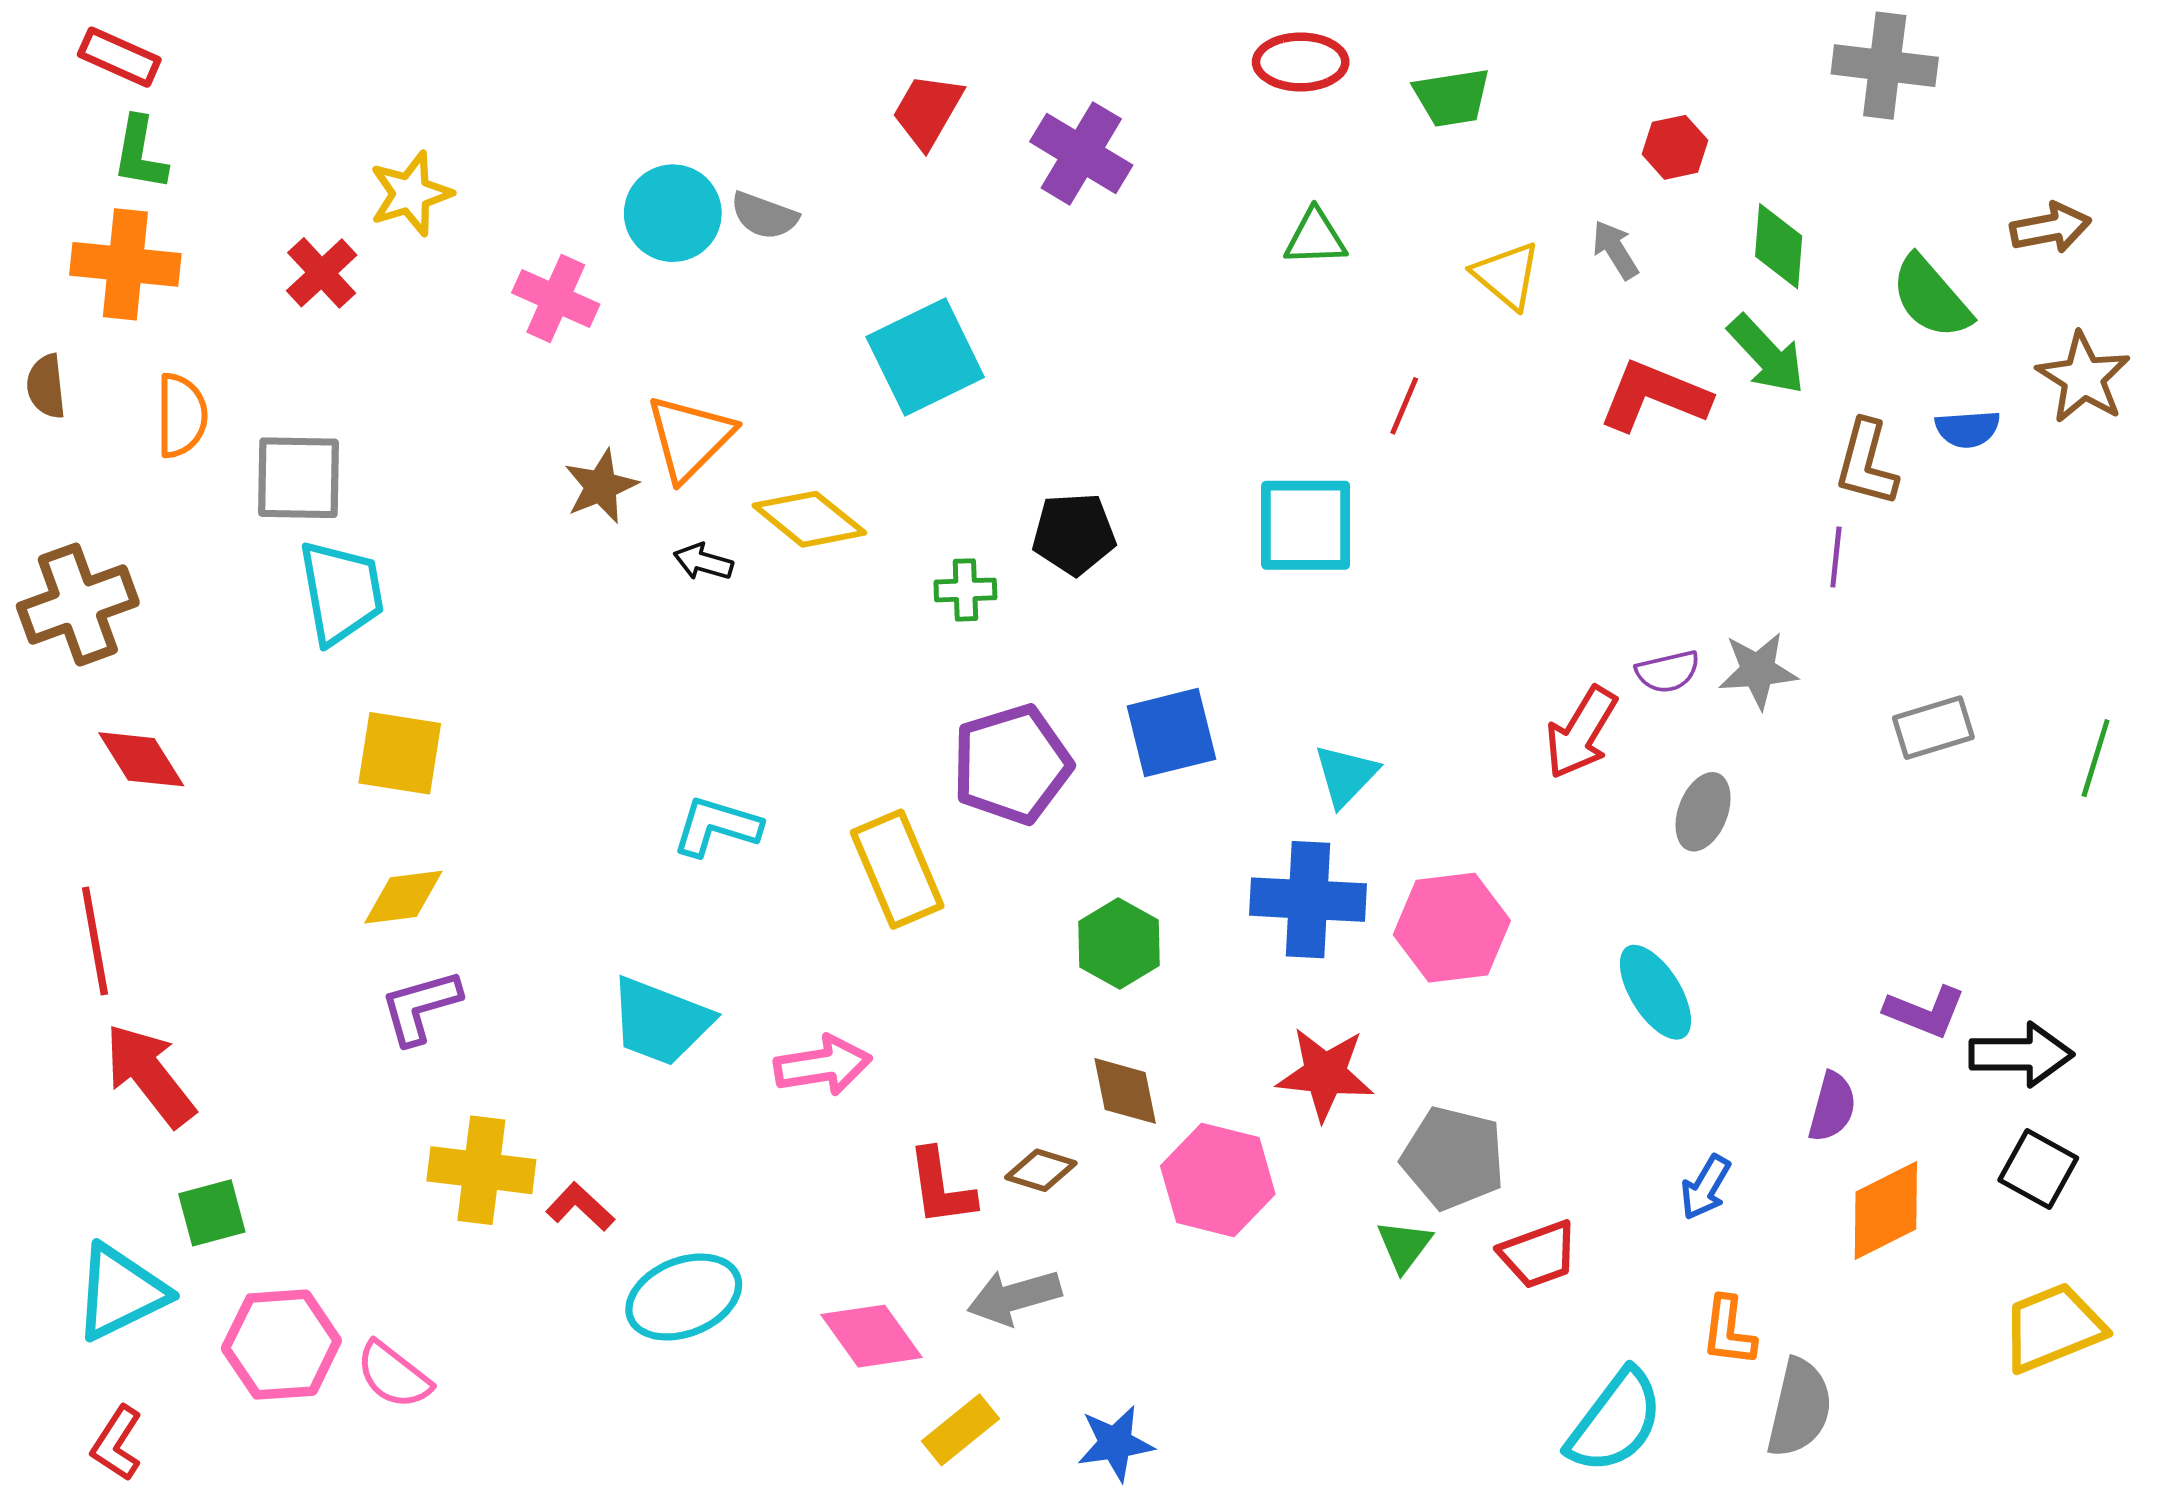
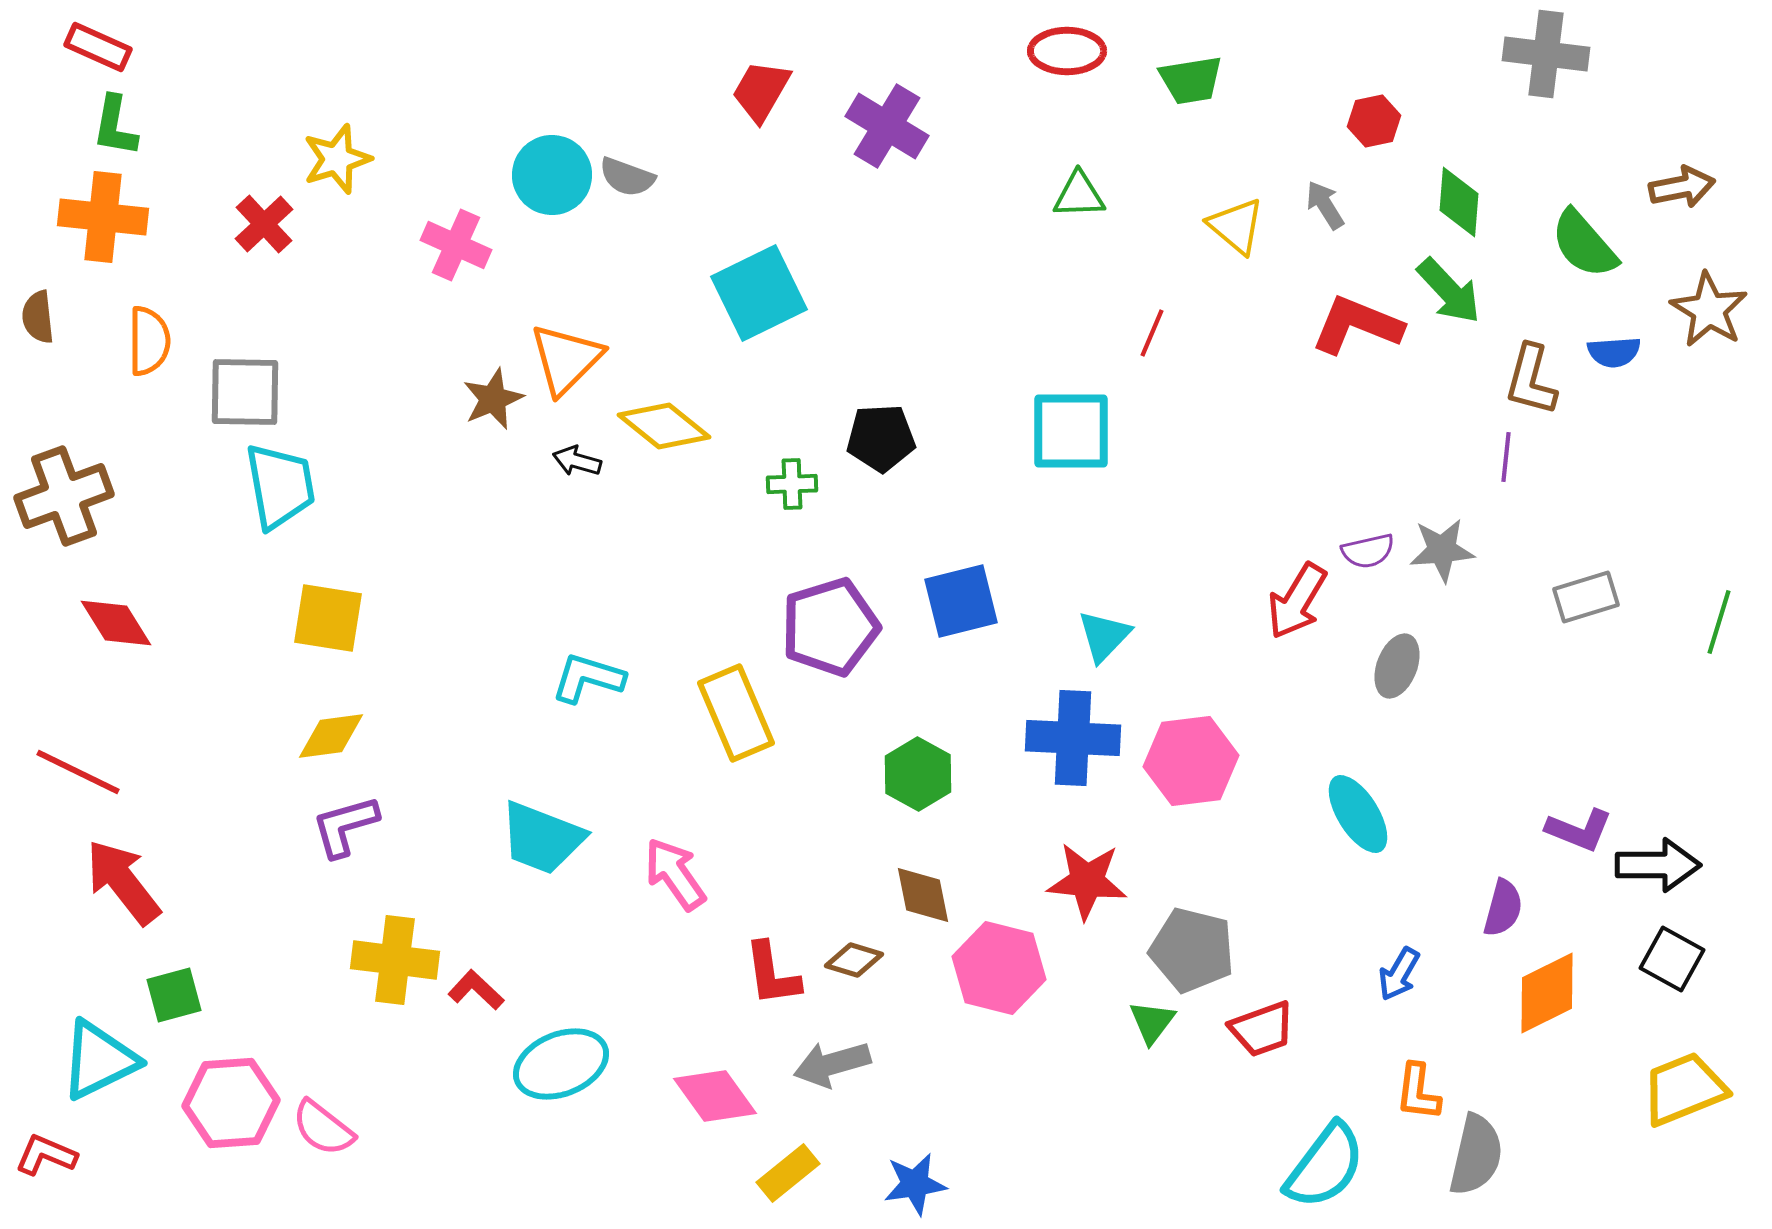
red line: (95, 941) -> (78, 772), turned -54
pink arrow: (823, 1065) -> (675, 874), turned -116
red L-shape: (117, 1443) -> (46, 1155), moved, turned 80

